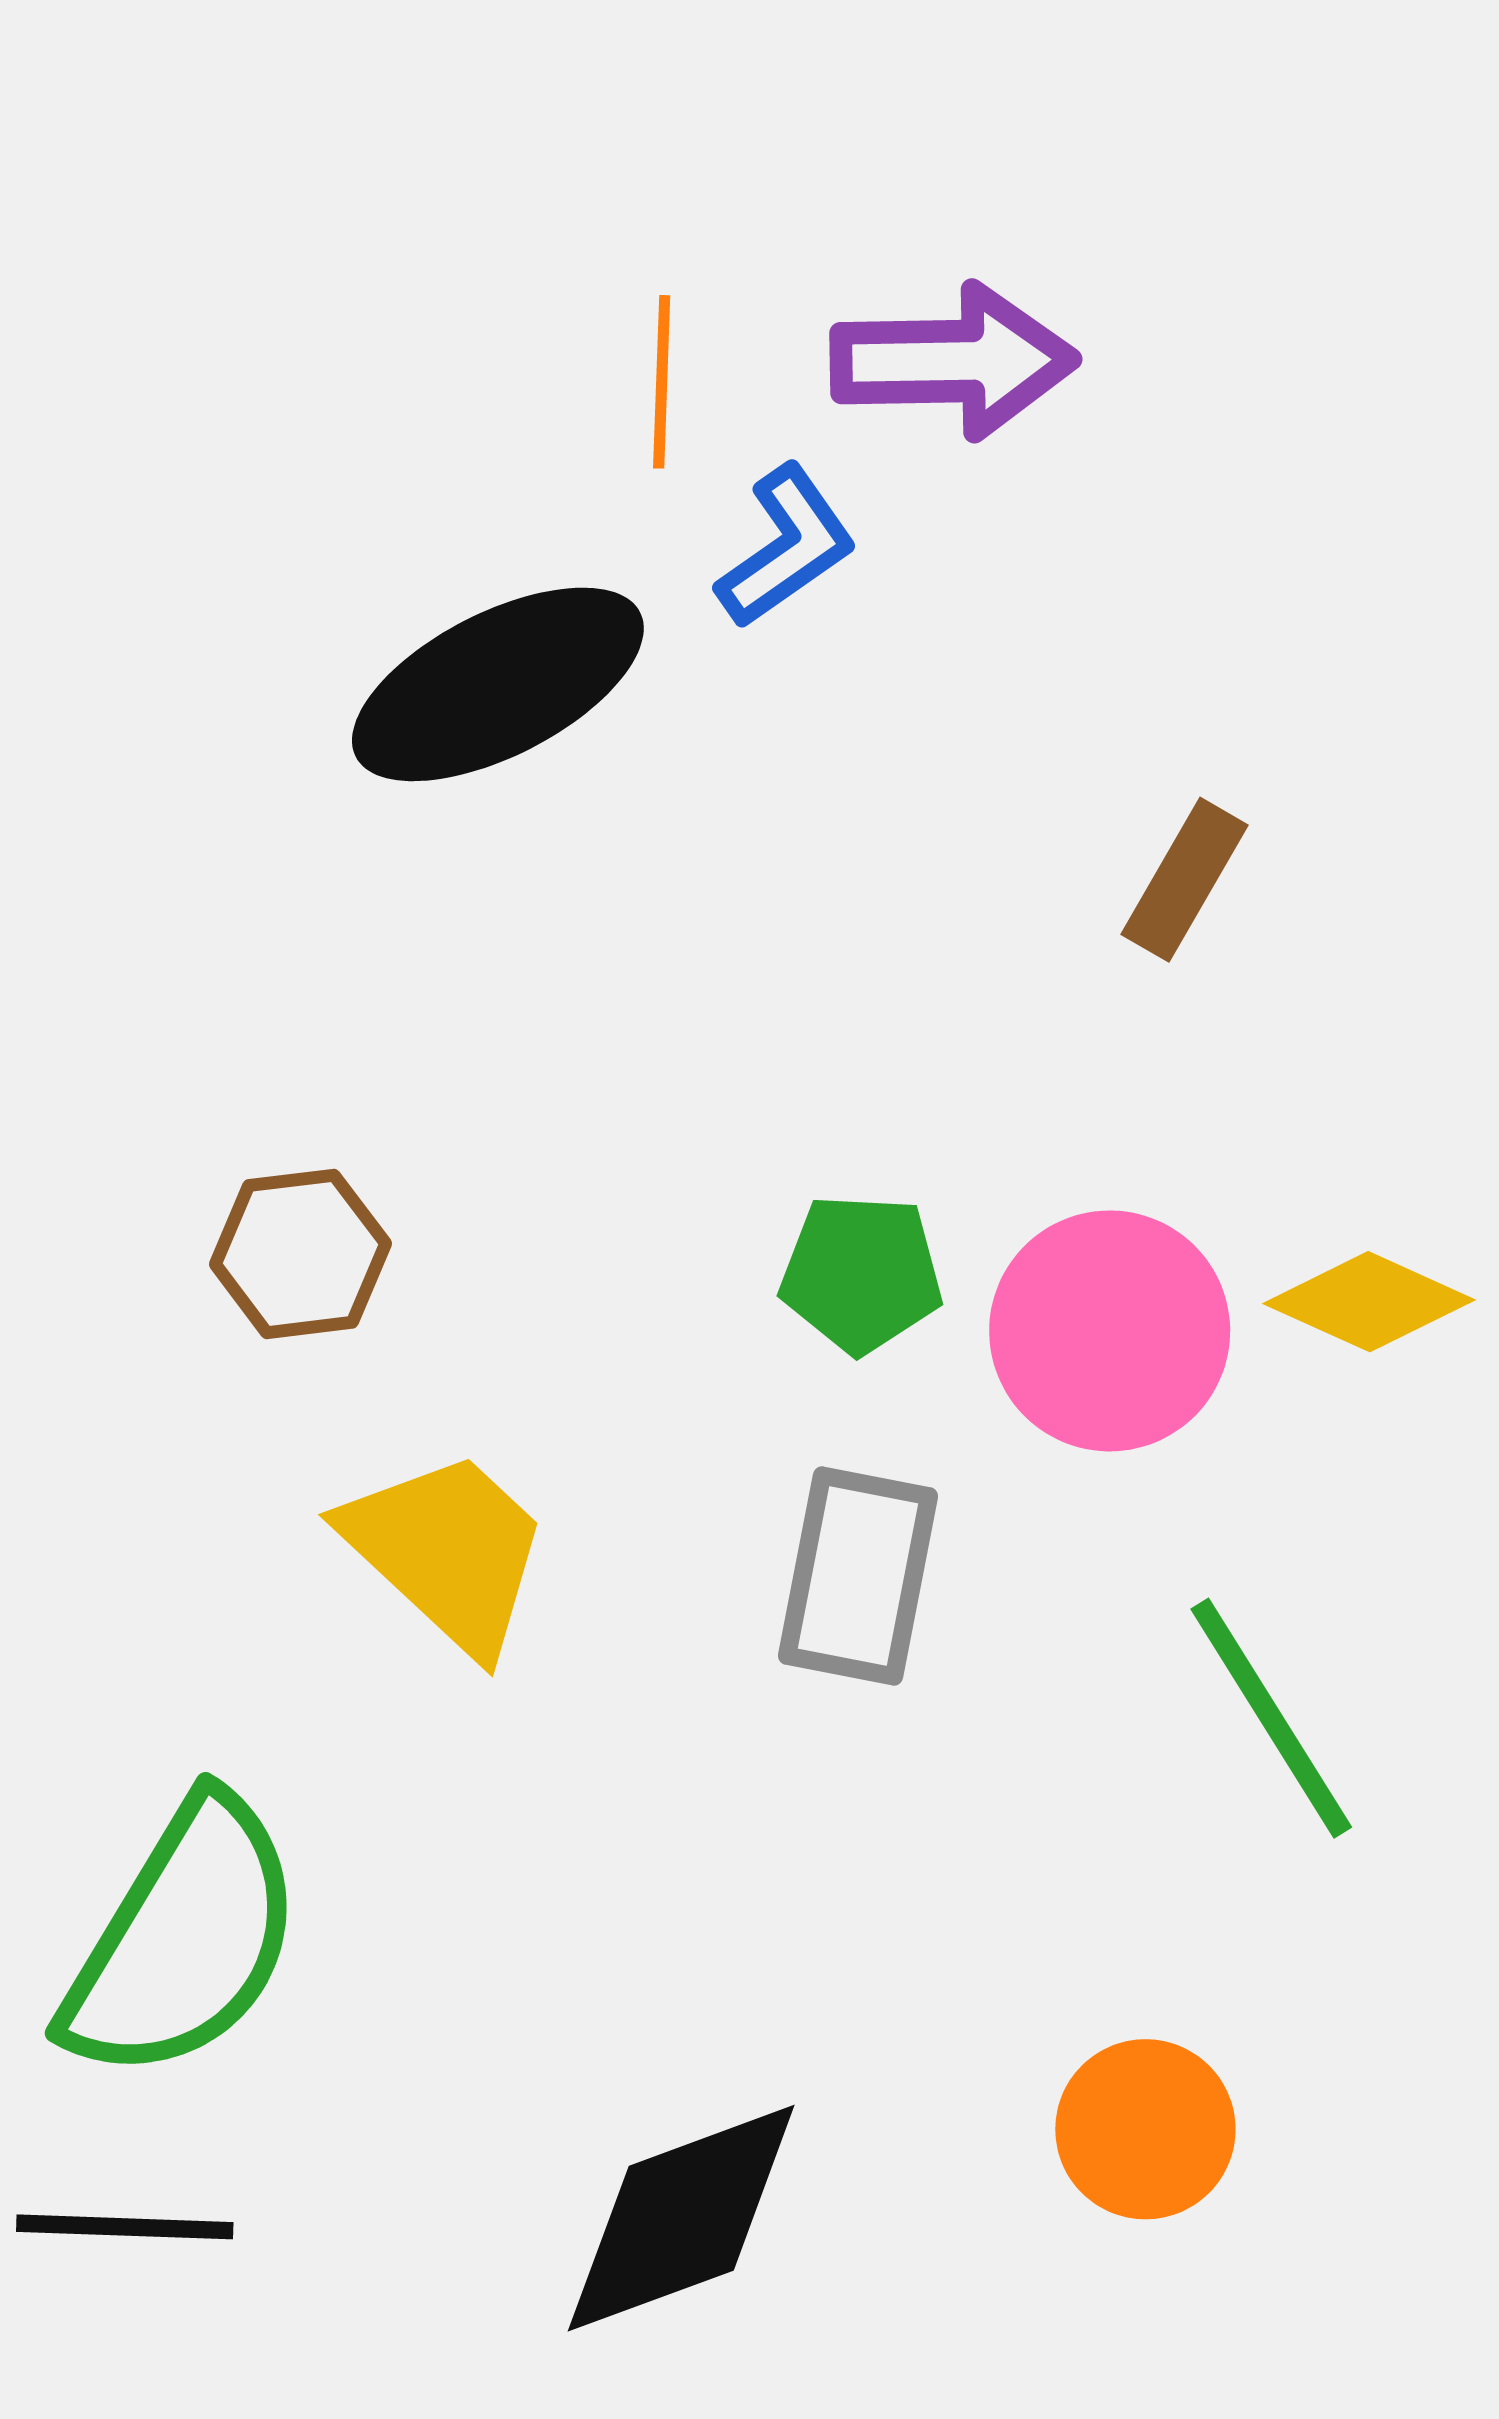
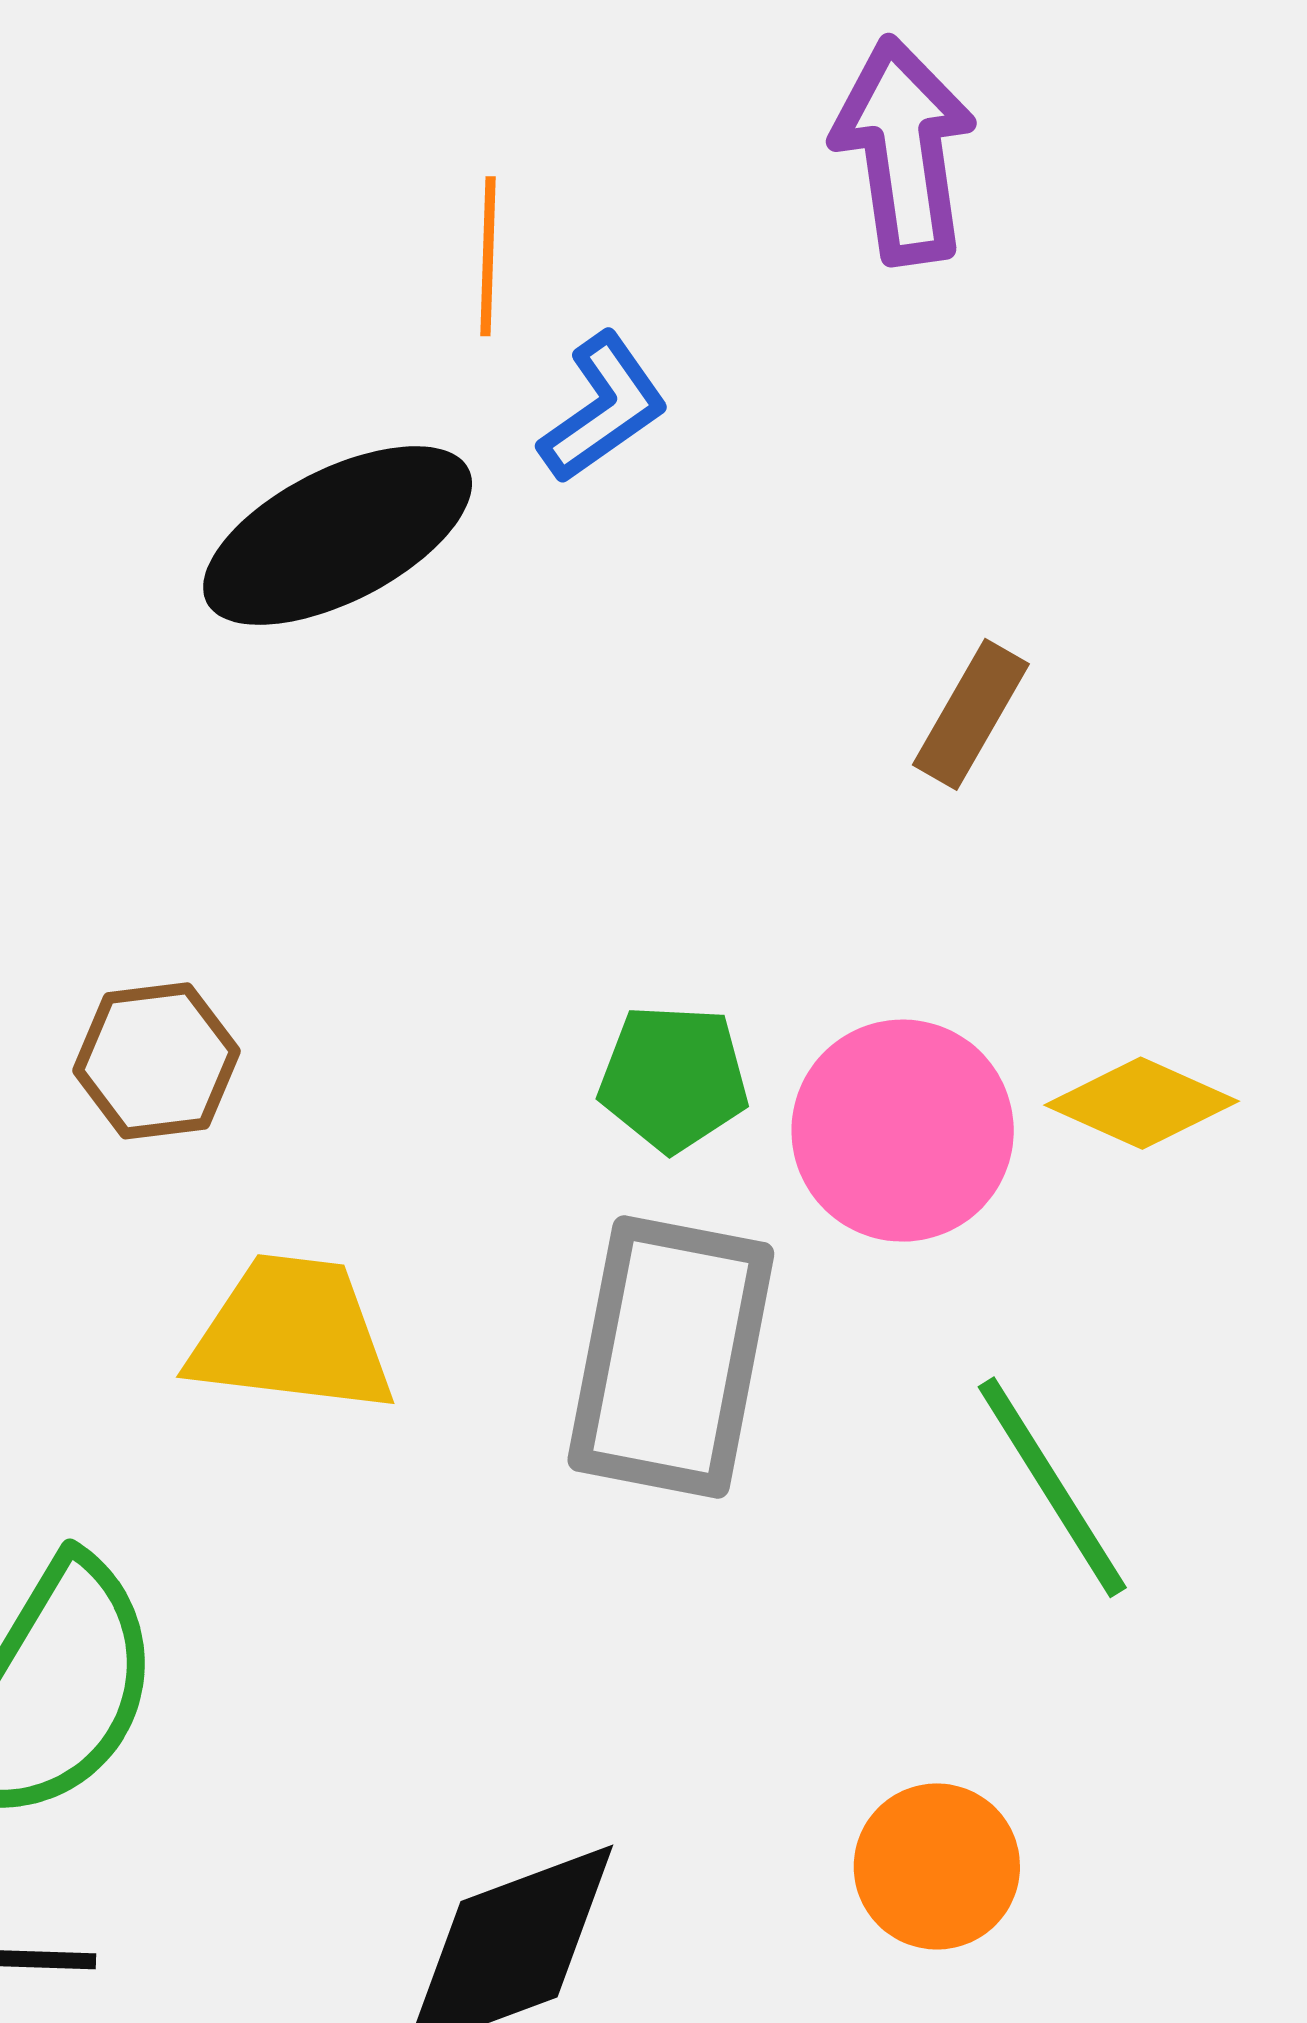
purple arrow: (953, 361) -> (904, 151), moved, turned -97
yellow trapezoid: (447, 1551) -> (292, 1335), turned -36
gray rectangle: (858, 1576) -> (671, 1357), size x1.4

